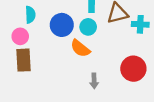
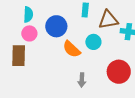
cyan circle: (88, 27) -> (93, 42), moved
pink circle: (20, 36) -> (29, 33), moved

